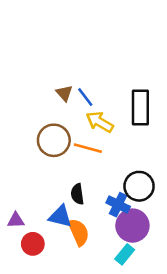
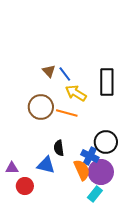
orange semicircle: (79, 232) -> (82, 170), moved

